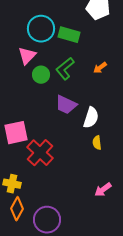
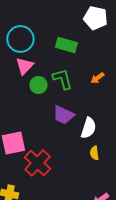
cyan circle: (41, 29) -> (20, 39), moved
green L-shape: (65, 69) -> (62, 79), turned 115

